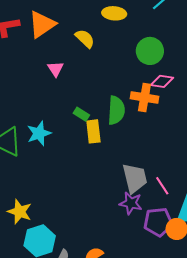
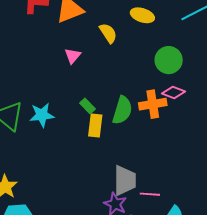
orange cross: (144, 97) -> (153, 104), turned -32
pink line: (162, 186) -> (150, 194), turned -66

